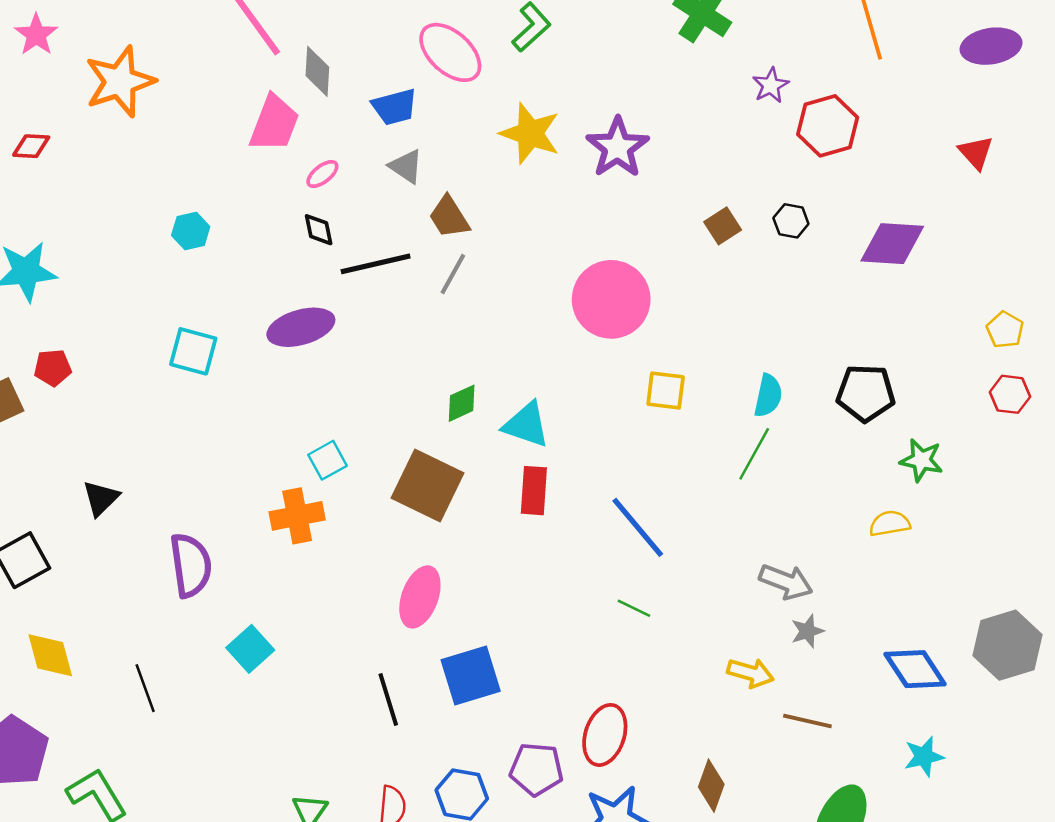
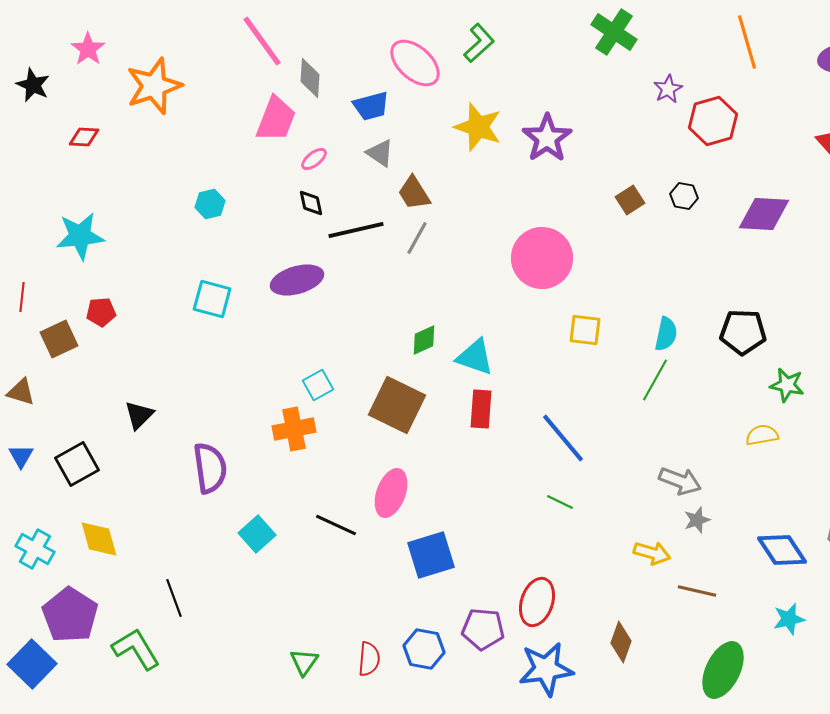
black line: (145, 688) -> (174, 598), moved
black line: (388, 700) -> (336, 525), moved, turned -48

